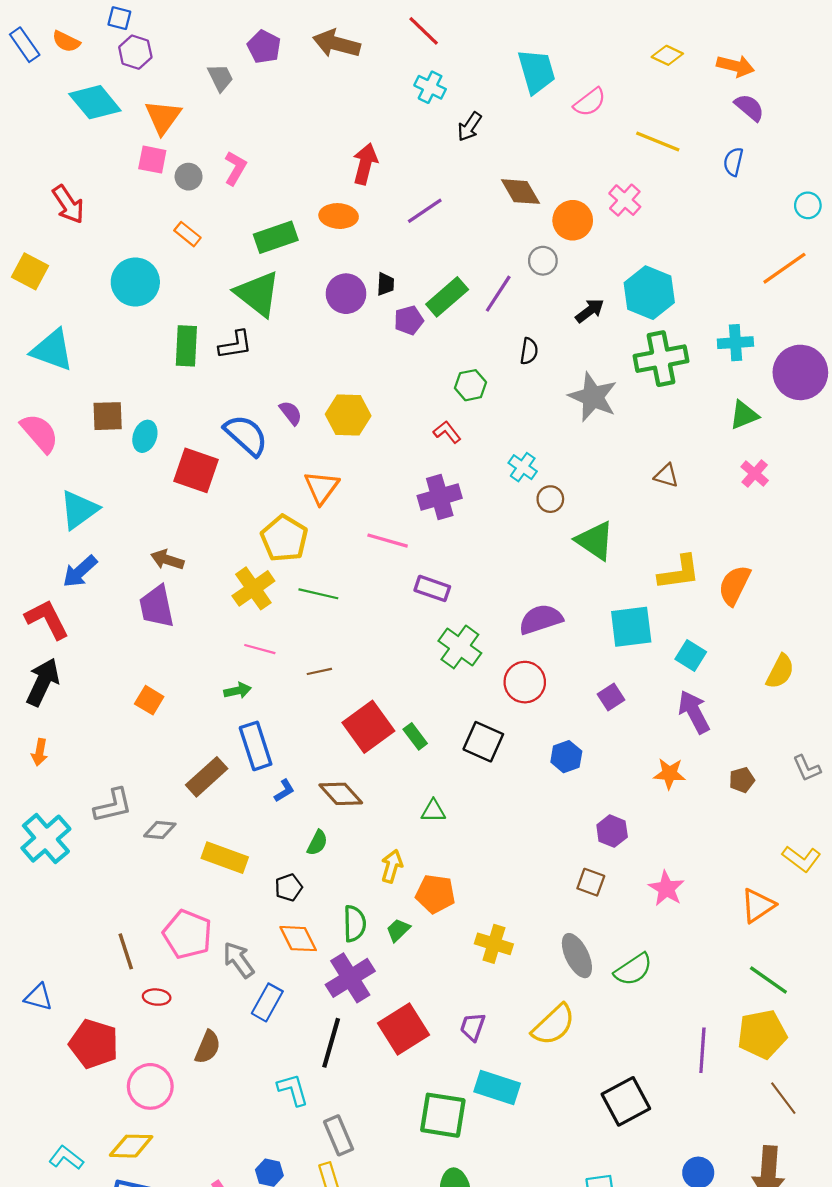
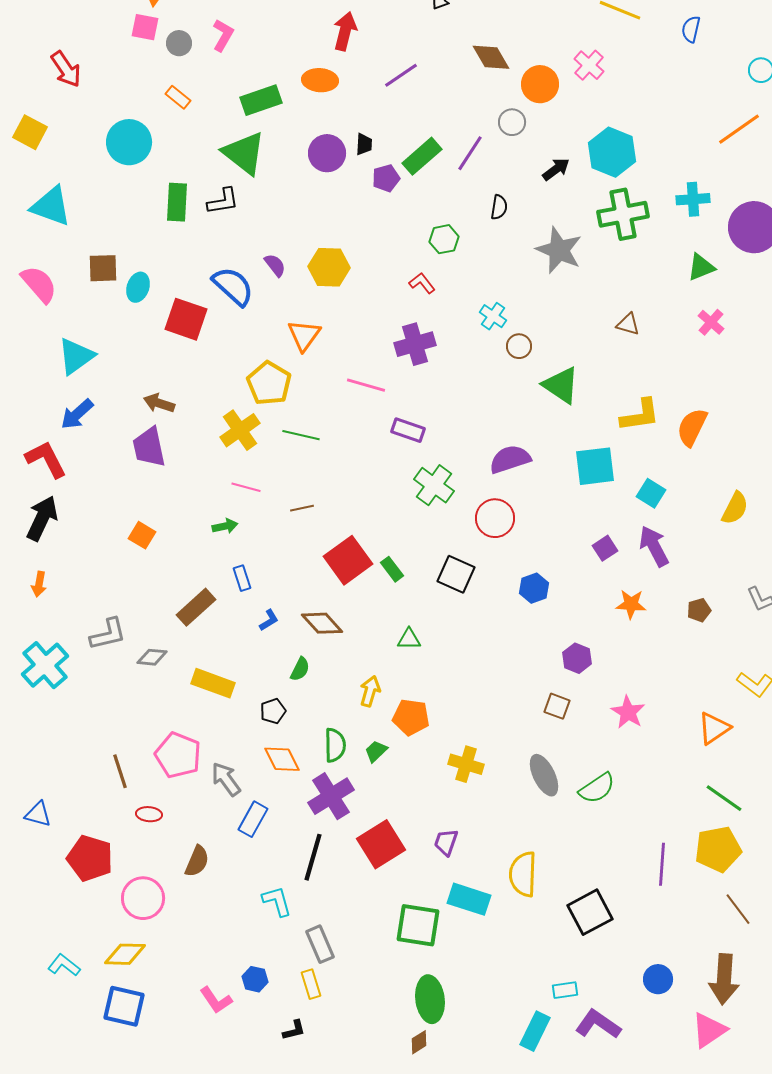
purple square: (611, 697) -> (605, 548), moved
blue rectangle: (256, 746) -> (242, 578), size x0.6
yellow semicircle: (554, 1025) -> (523, 874), moved, turned 135

